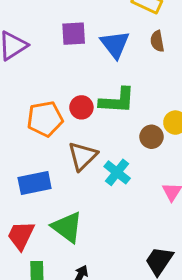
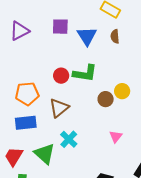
orange pentagon: (45, 119) -> (27, 94), moved
cyan cross: (117, 172) -> (69, 139), moved

